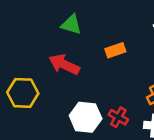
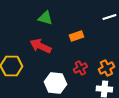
red cross: (118, 117) -> (80, 68), moved, turned 32

